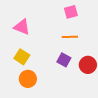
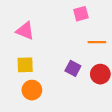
orange line: (70, 37) -> (97, 42), moved
yellow square: (22, 57) -> (25, 65), turned -35

